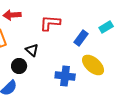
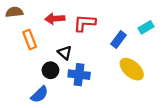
red arrow: (12, 15) -> (55, 19), moved
blue cross: (65, 76) -> (79, 75), moved

